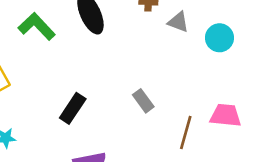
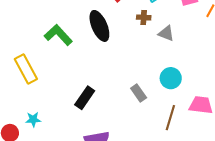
cyan circle: (219, 38) -> (171, 78), moved

